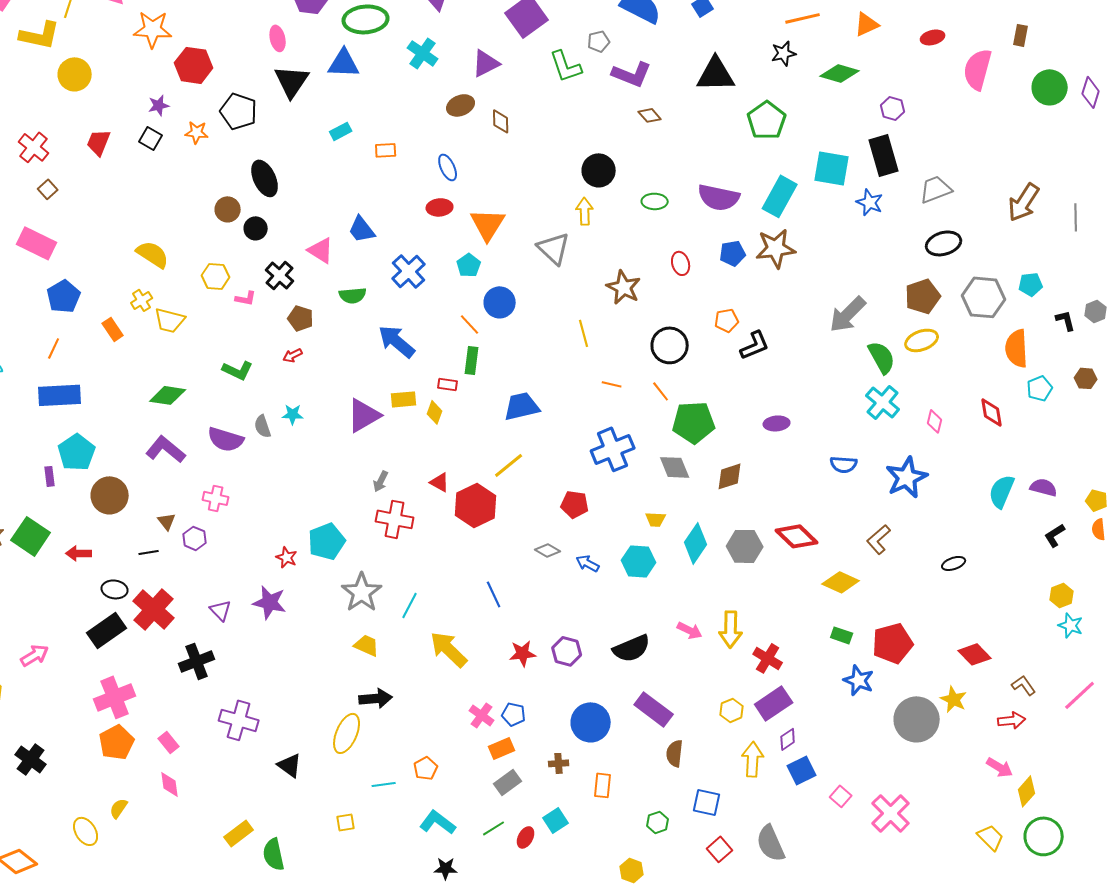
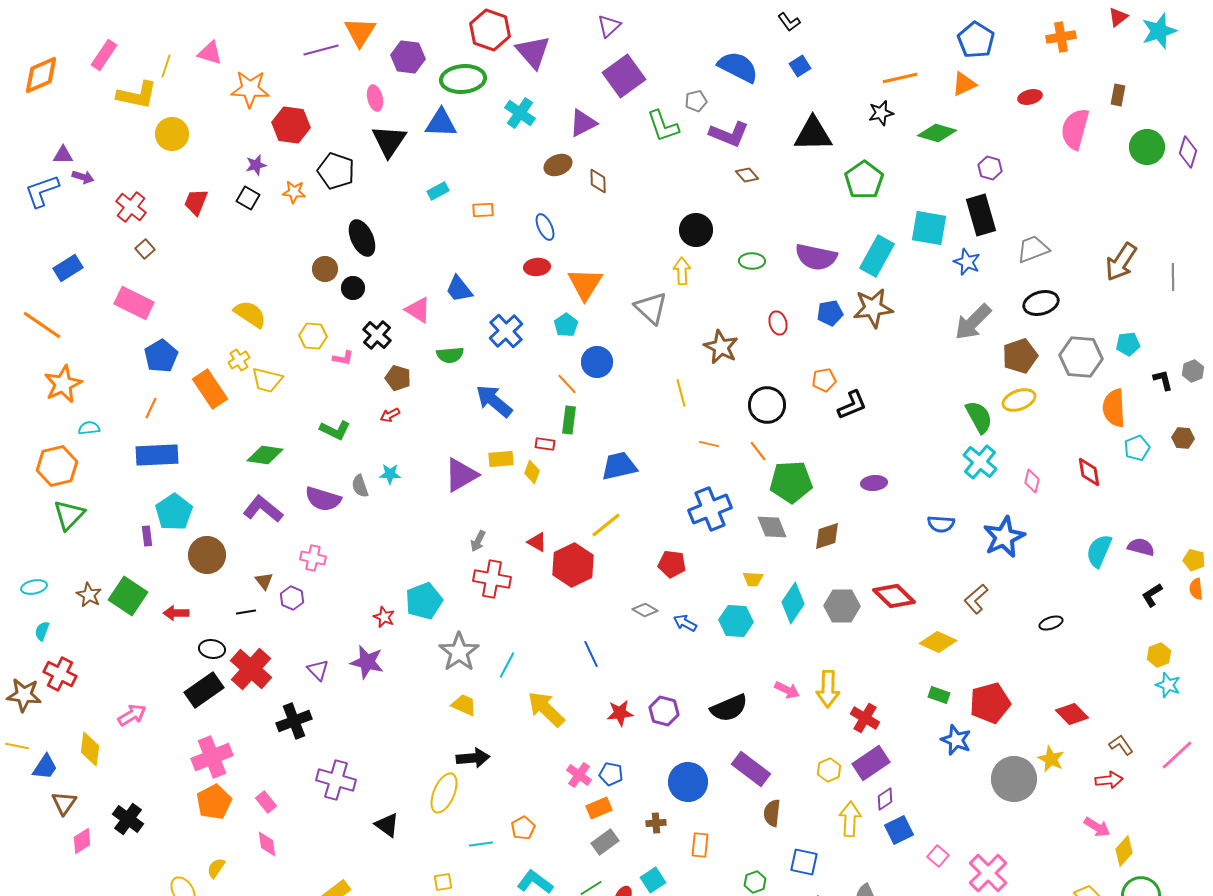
gray arrow: (848, 314) -> (973, 322), moved
orange rectangle: (113, 329) -> (210, 389), size x1.6

